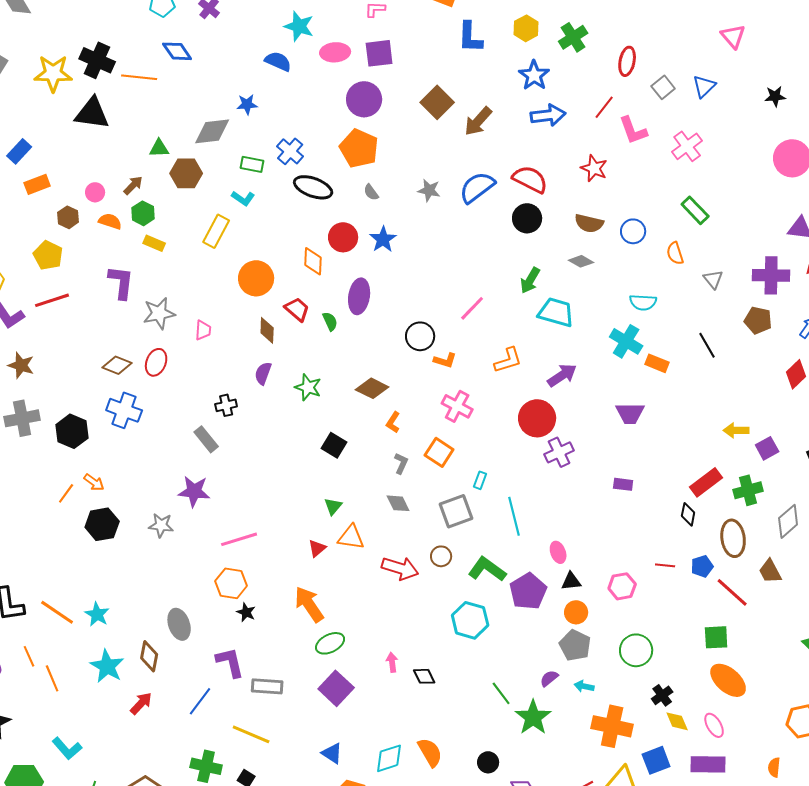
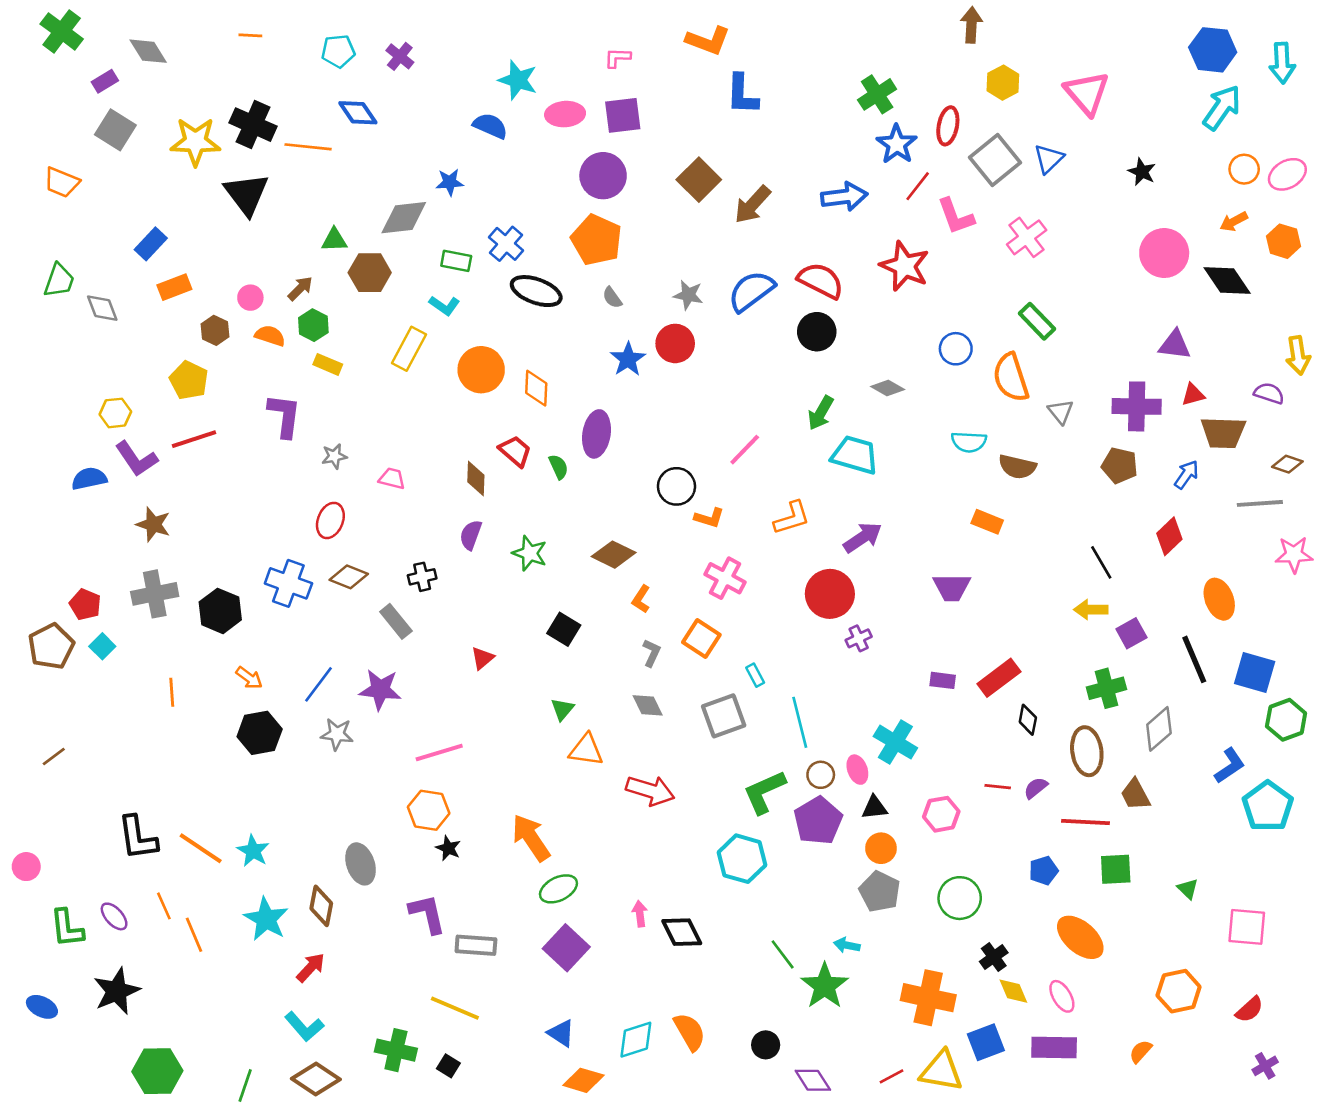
yellow hexagon: (526, 28) -> (1003, 83), moved
pink triangle: (733, 36) -> (1087, 93), size x1.4
blue star: (534, 75) -> (897, 144), moved
gray square: (663, 87) -> (995, 160), size x1.6
black star: (775, 96) -> (1142, 172), turned 30
black triangle: (92, 113) -> (246, 194), turned 45
red star: (594, 168) -> (905, 266), size x1.4
brown semicircle: (589, 223) -> (1017, 467), moved
red circle: (343, 237) -> (675, 343), moved
orange semicircle: (675, 253) -> (1011, 378), size x1.6
orange circle: (256, 278) -> (481, 370), moved
gray star: (159, 313) -> (334, 456), size x0.6
pink trapezoid: (203, 330) -> (392, 479), turned -80
cyan cross: (626, 341) -> (895, 742), moved
black line: (707, 345) -> (1101, 562), moved
brown diamond: (117, 365) -> (349, 577), moved
purple cross: (559, 452) -> (859, 638), size x0.7
cyan rectangle: (480, 480) -> (755, 675), turned -48
red rectangle: (706, 482) -> (999, 678), moved
orange line: (66, 493) -> (172, 692), moved, turned -40
red triangle: (317, 548) -> (482, 658), moved
brown circle: (441, 556) -> (821, 775), moved
blue pentagon: (702, 566) -> (1044, 871), moved
green L-shape: (487, 569) -> (764, 792), turned -60
red line: (732, 592) -> (1086, 822), turned -39
green square: (716, 637) -> (1116, 869), moved
black diamond: (424, 676) -> (682, 932), size x1.4
purple semicircle: (549, 678) -> (1036, 788), moved
cyan arrow: (584, 686) -> (847, 945), moved
blue line: (200, 701) -> (319, 684), moved
cyan L-shape: (67, 748) -> (304, 1027), moved
orange semicircle: (774, 767) -> (1141, 1051), turned 36

